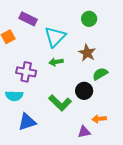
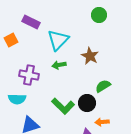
green circle: (89, 19) -> (99, 15), moved
green semicircle: (100, 74) -> (103, 86), moved
black circle: (84, 91) -> (87, 103), moved

